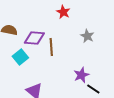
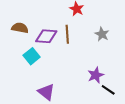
brown line: (51, 47) -> (67, 34), moved

